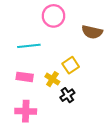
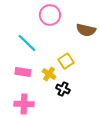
cyan line: (29, 46) -> (27, 43), turned 50
black cross: (67, 95) -> (63, 89), turned -32

